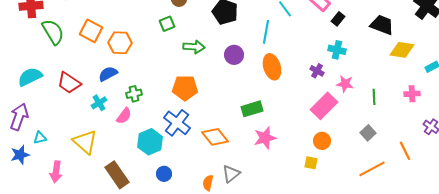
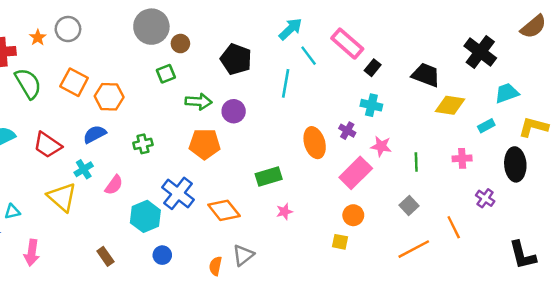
purple circle: (234, 55) -> (234, 111), moved
orange ellipse: (272, 67) -> (315, 143), moved
orange pentagon: (185, 88) -> (205, 144), moved
green cross: (134, 94) -> (143, 144), moved
pink star: (265, 138) -> (284, 212), size x0.6
yellow triangle: (85, 142) -> (62, 197), moved
brown rectangle: (117, 175) -> (105, 256), size x0.6

